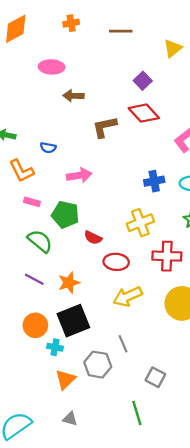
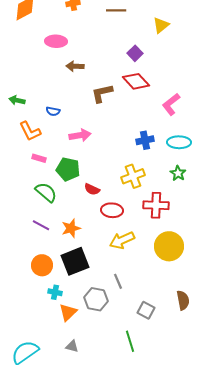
cyan cross: (55, 347) -> (55, 292), moved

